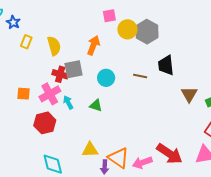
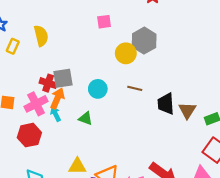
yellow circle: (127, 29) -> (126, 53), moved
orange arrow: (93, 45) -> (57, 98), moved
yellow semicircle: (54, 46) -> (41, 36), moved
black trapezoid: (166, 65) -> (166, 104), moved

